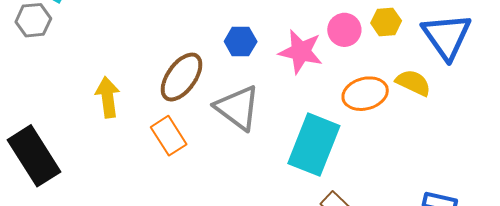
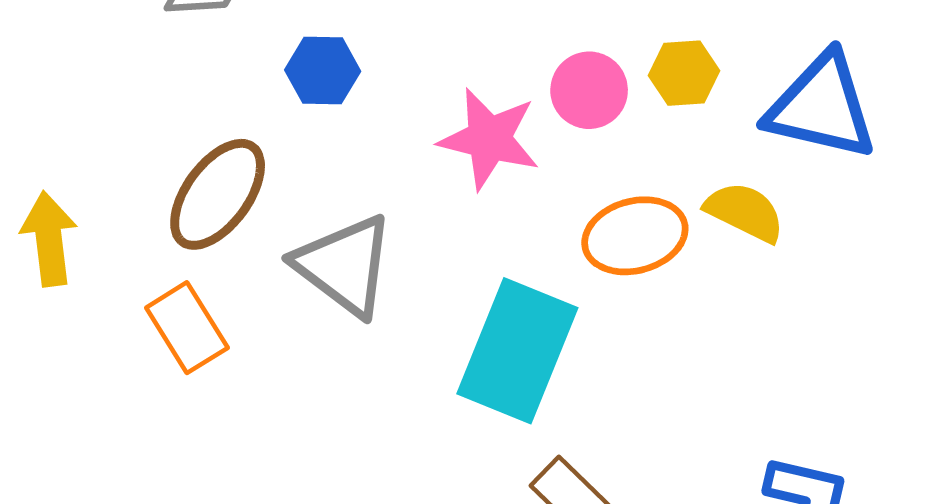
blue triangle: (447, 36) -> (821, 107), turned -42
blue hexagon: (241, 41) -> (323, 71), moved

